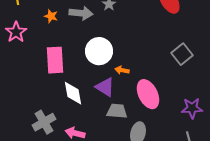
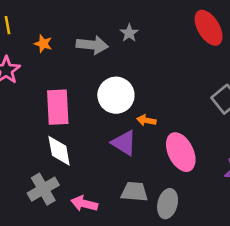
orange star: (51, 16) -> (43, 44), moved
white diamond: (73, 93) -> (59, 151), moved
gray trapezoid: (117, 111) -> (134, 192), moved

